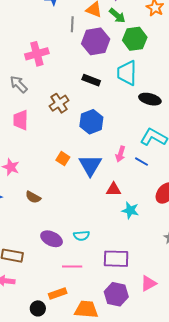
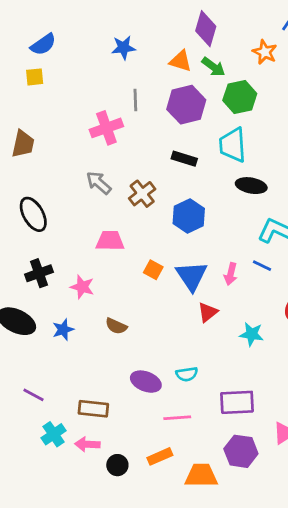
gray line: (72, 24) -> (135, 100), moved
gray arrow: (19, 84) -> (99, 183), moved
black ellipse: (150, 99) -> (251, 186), moved
pink trapezoid: (21, 120) -> (110, 241), moved, turned 95
pink arrow: (120, 154) -> (231, 274), moved
red triangle: (114, 189) -> (208, 312), moved, turned -35
black circle: (38, 308) -> (117, 465), moved

